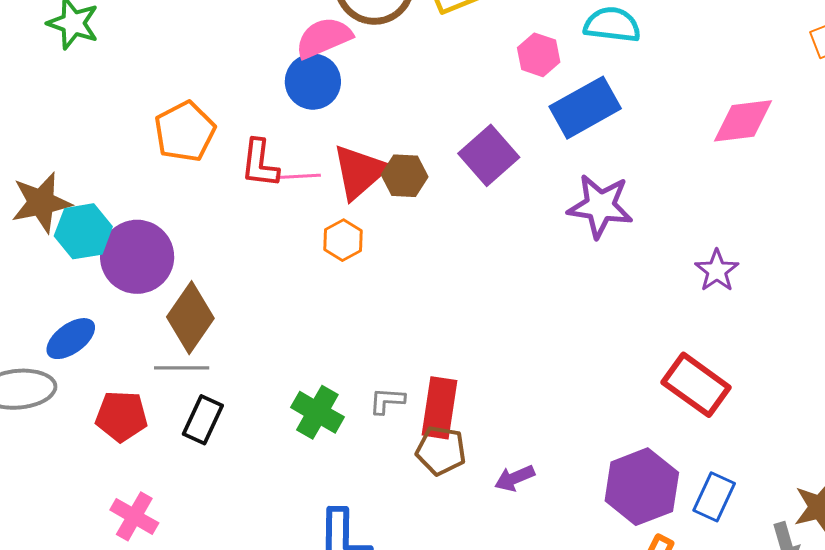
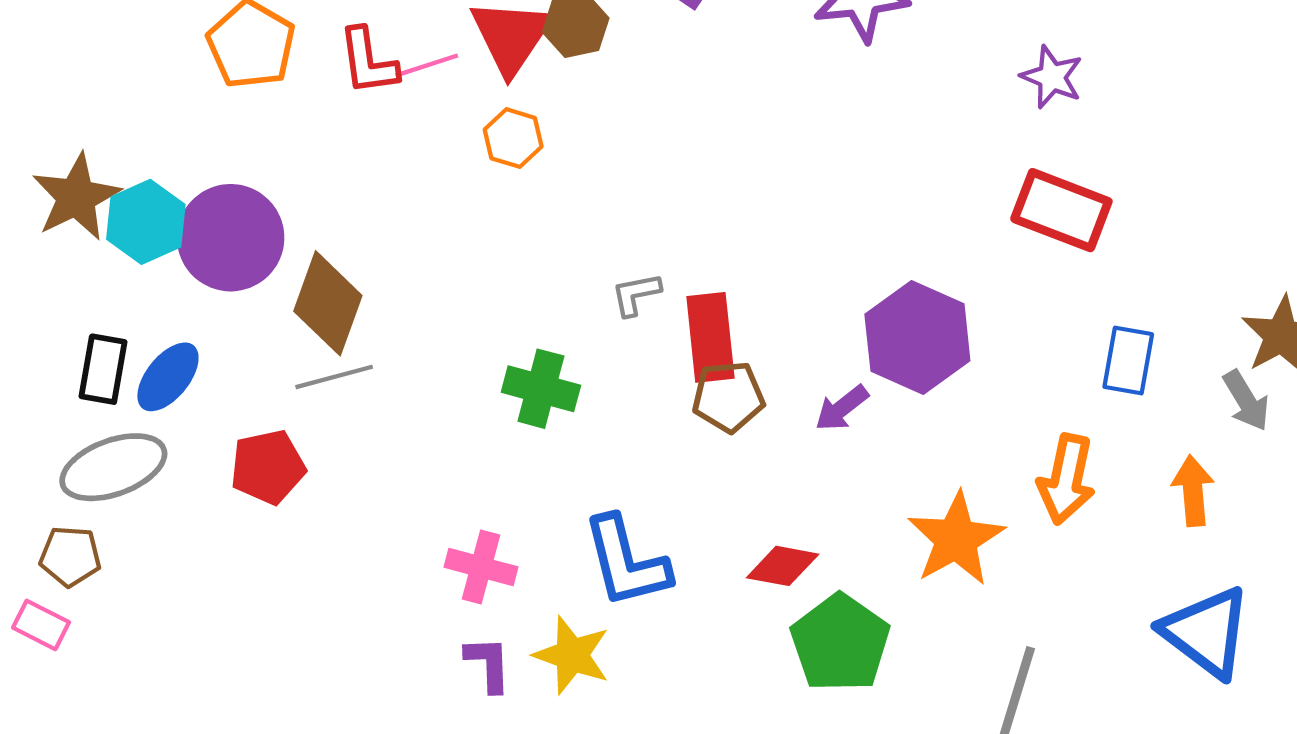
purple star: (717, 271) -> (1052, 77), moved
gray L-shape: (387, 401) -> (636, 294), moved
black rectangle: (203, 420) -> (103, 369), moved
purple hexagon: (642, 487) -> (917, 337), moved
pink cross: (134, 516) -> (481, 567), moved

